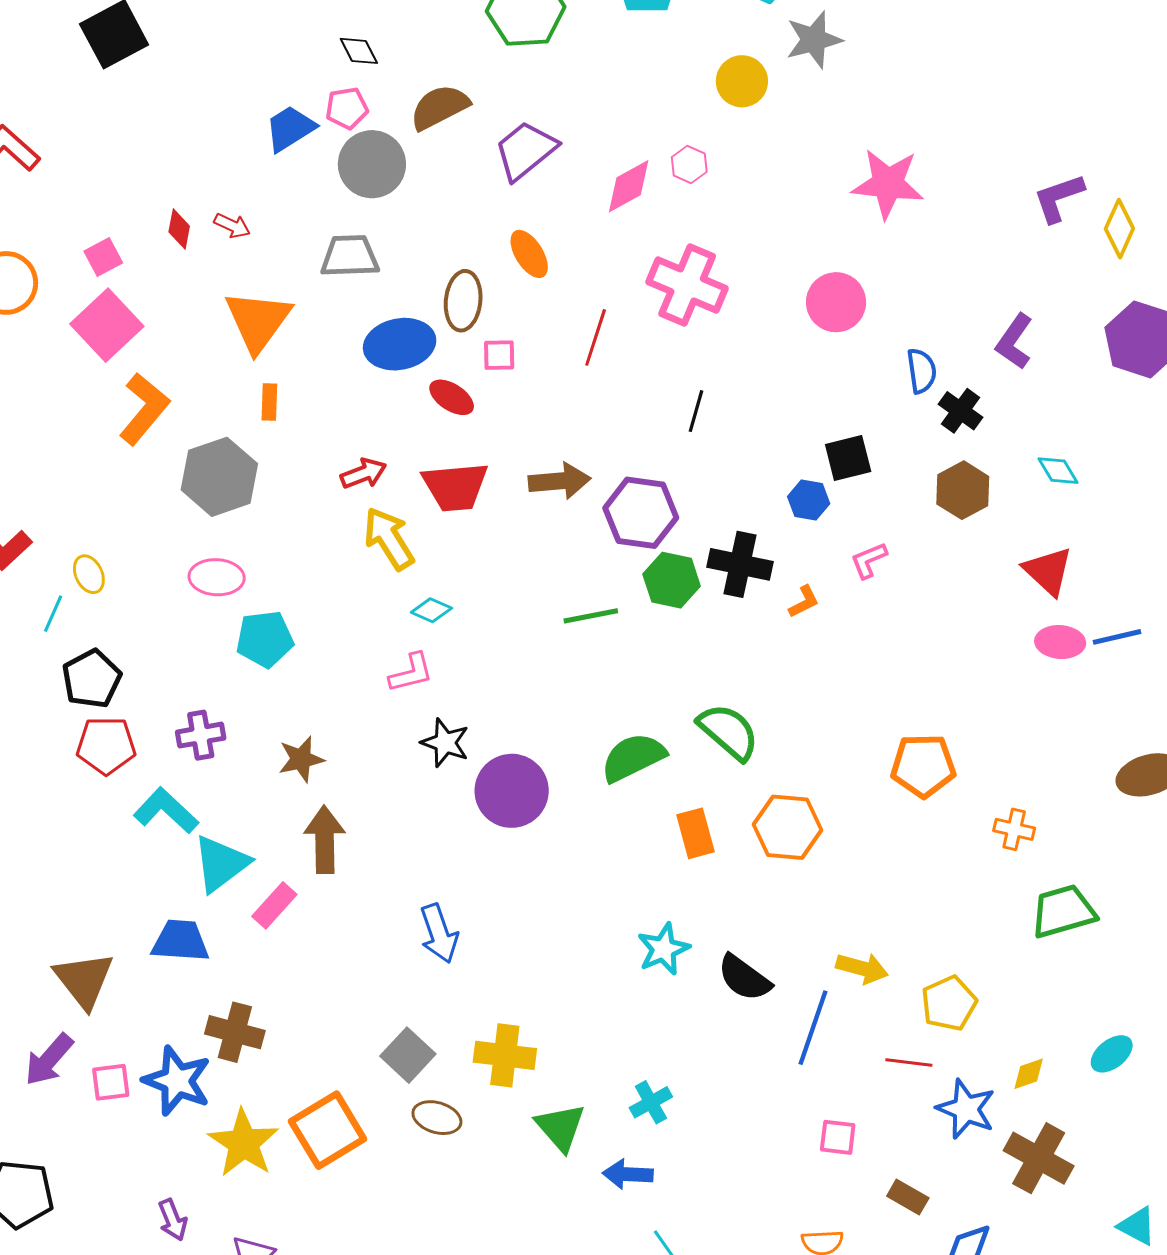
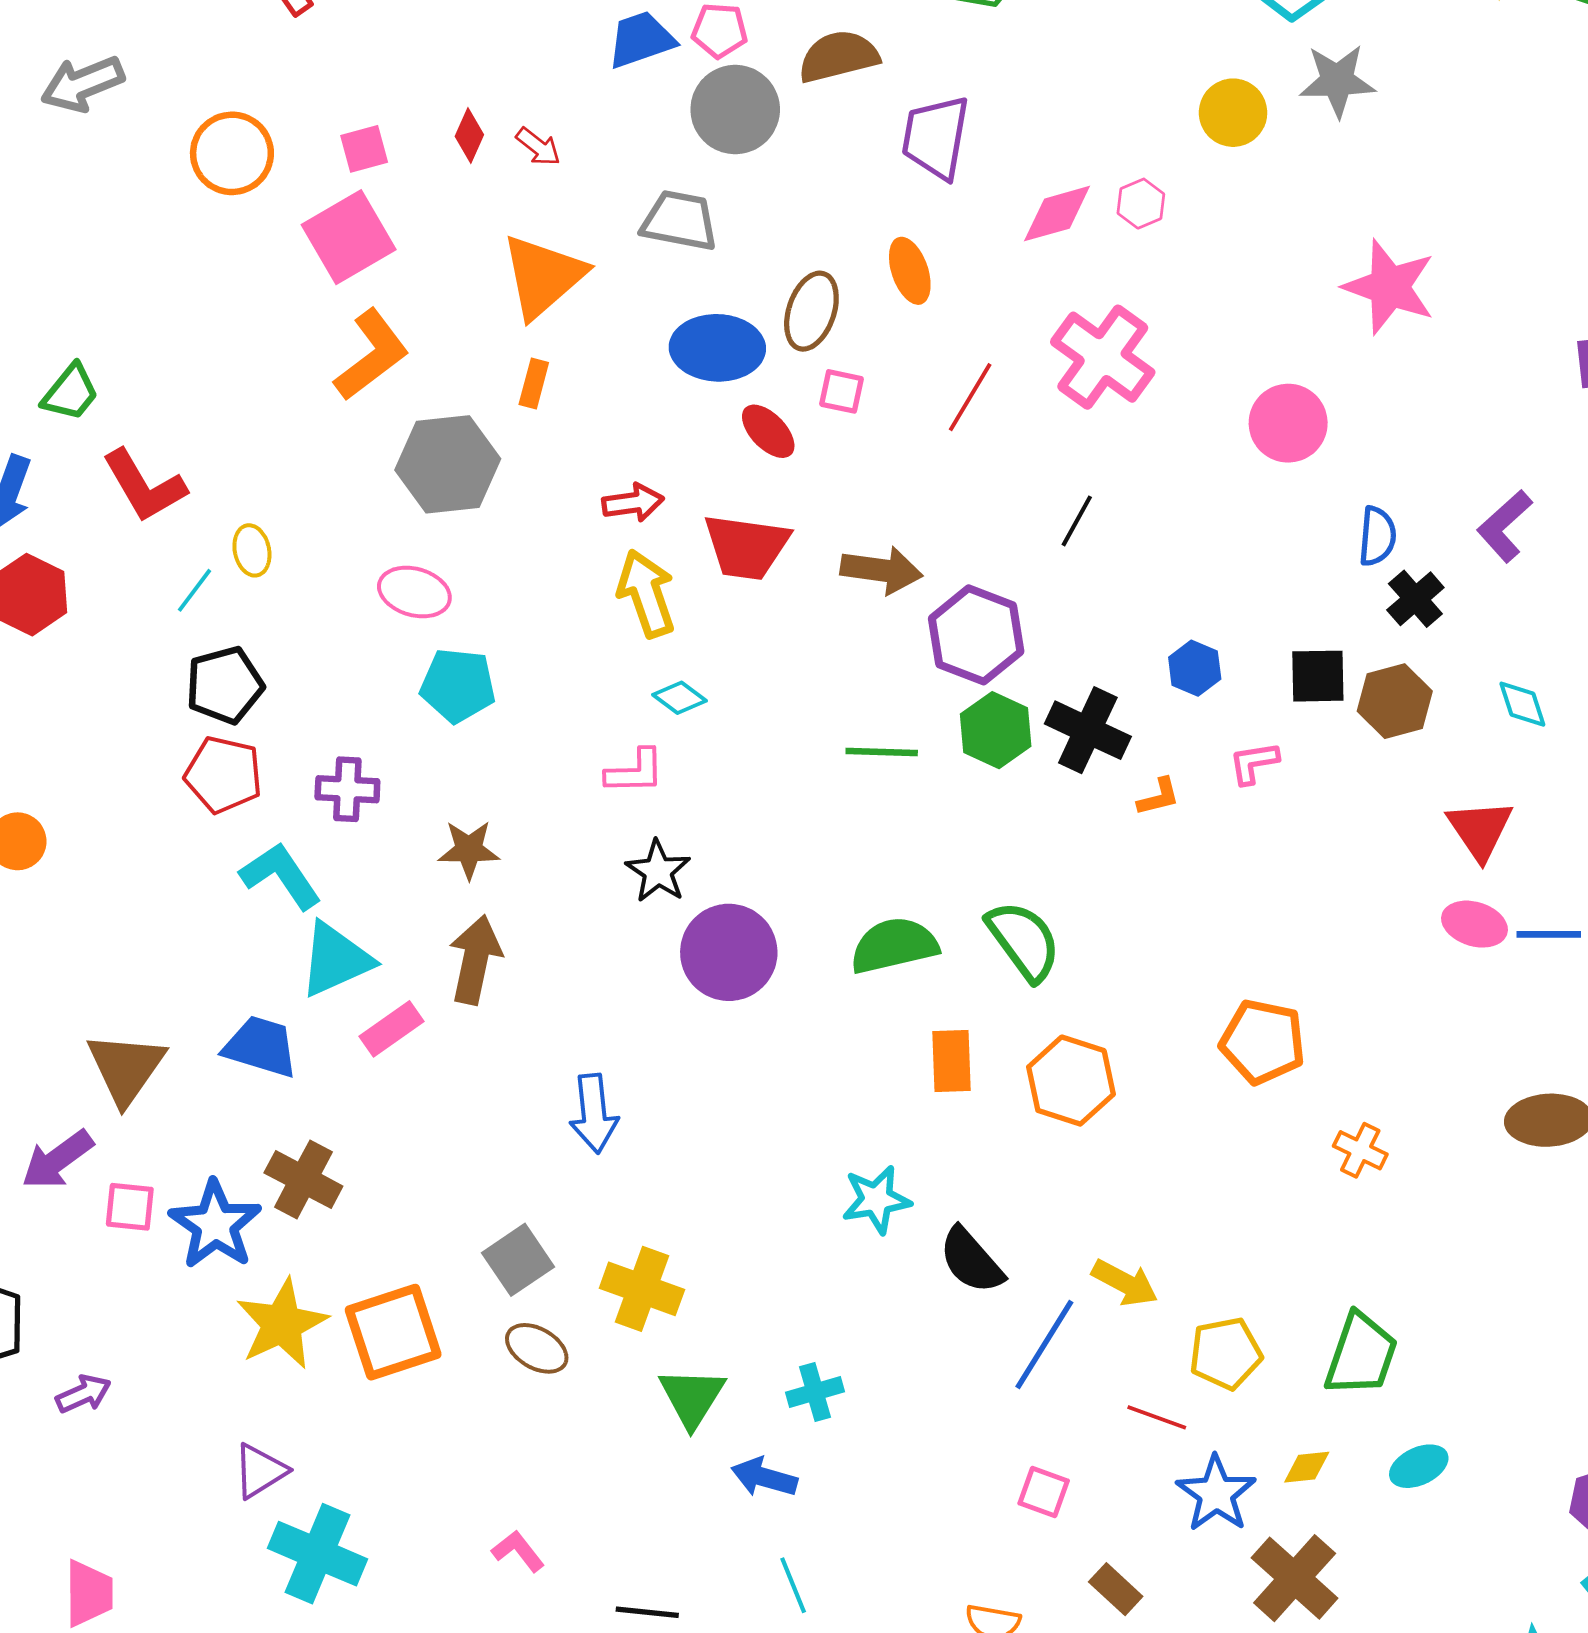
purple trapezoid: (526, 150) -> (936, 137), turned -54
black square: (848, 458) -> (1318, 676), moved
green trapezoid: (1063, 911) -> (1361, 1354), moved, turned 112
purple arrow: (173, 1220) -> (83, 1394), moved, turned -105

